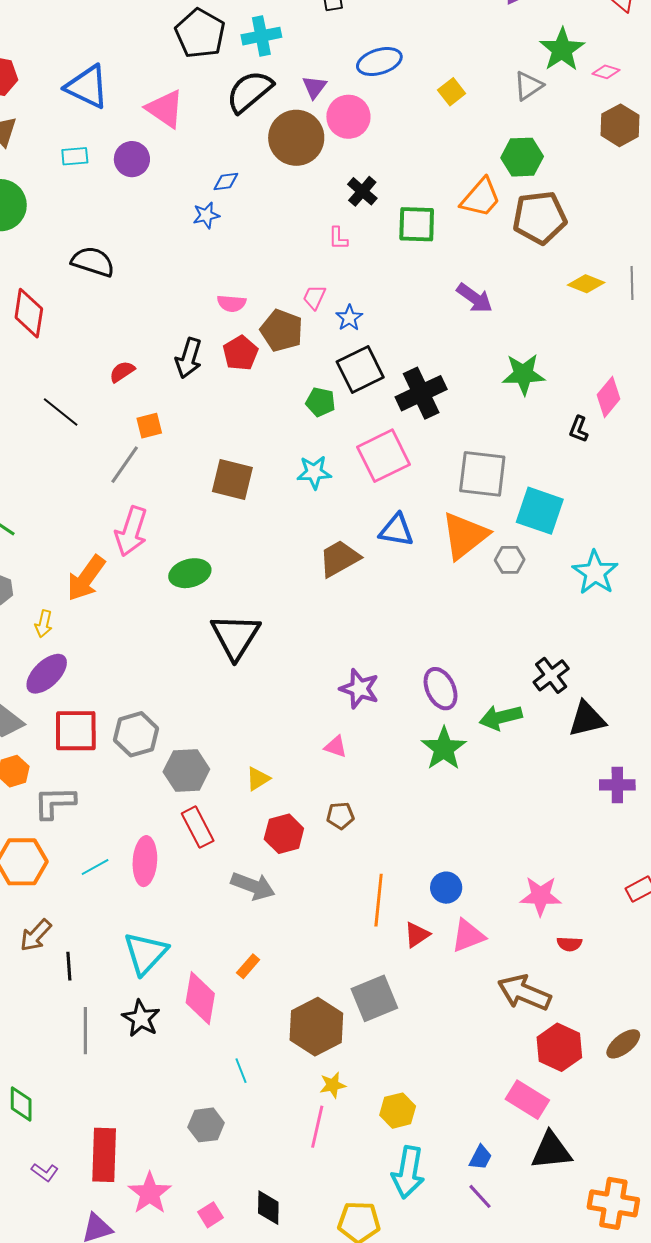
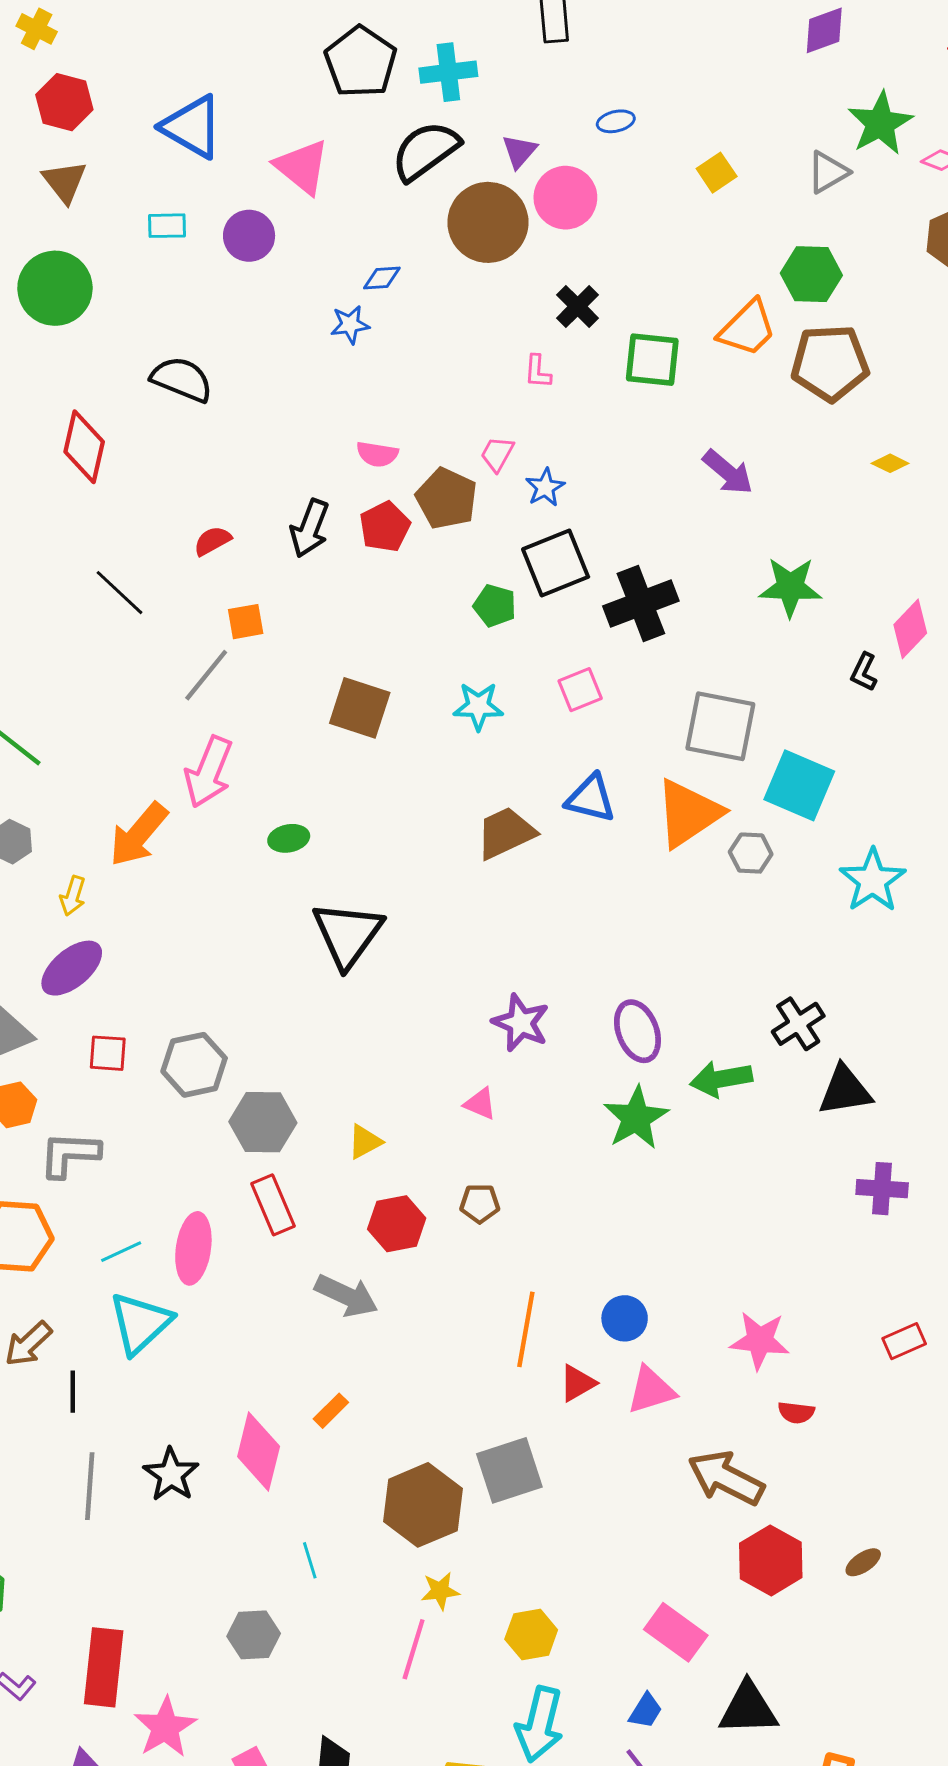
blue ellipse: (379, 62) -> (616, 121), size x0.6
yellow diamond: (586, 284) -> (890, 463), size x0.7
pink square: (384, 456) -> (580, 690), size x0.6
green ellipse: (190, 573) -> (289, 838), size x0.7
red square: (76, 731) -> (108, 1053), size x0.6
cyan triangle: (145, 953) -> (140, 1323), moved
brown ellipse: (623, 1044) -> (863, 1562), size x0.7
pink rectangle: (527, 1100) -> (676, 1632), moved

